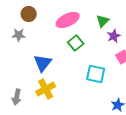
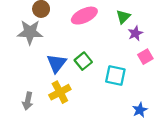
gray star: (19, 35) -> (30, 32), size x1.6
green square: (76, 43) -> (83, 61), moved

